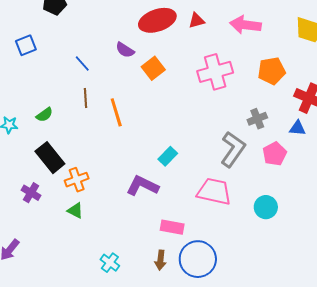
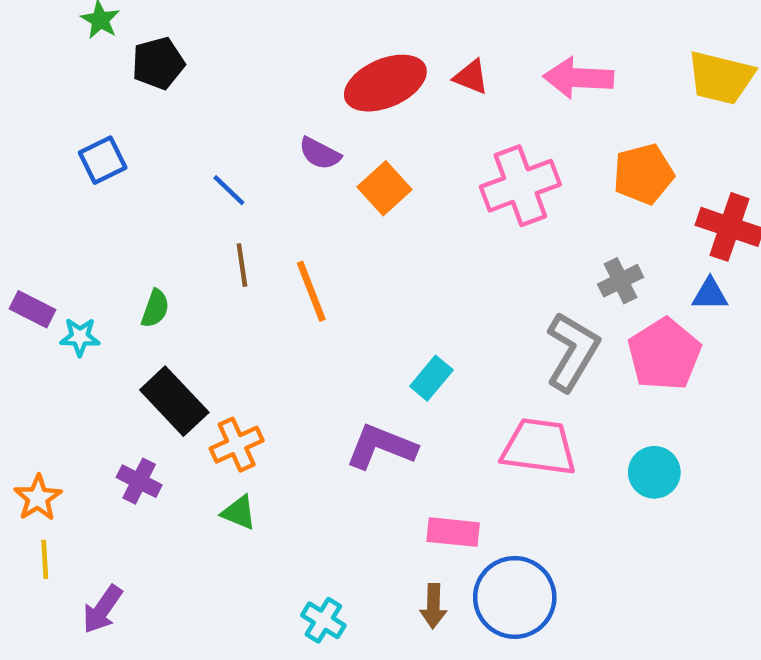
red triangle: (197, 21) -> (471, 77), turned 42
green semicircle: (44, 115) -> (155, 309), turned -30
pink pentagon: (275, 154) -> (664, 354), size x1.4

